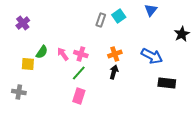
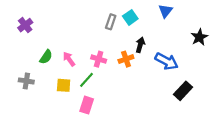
pink cross: (81, 54) -> (99, 59), moved
yellow square: (28, 64) -> (64, 85), moved
black arrow: (114, 72) -> (140, 45), moved
black rectangle: (167, 83) -> (183, 91), turned -54
gray cross: (19, 92) -> (26, 81), moved

